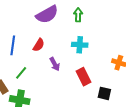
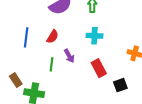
green line: (21, 73) -> (51, 64), moved, turned -32
black square: (104, 93) -> (120, 85), turned -32

